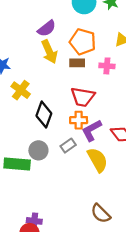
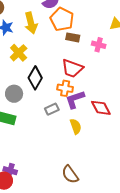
orange pentagon: (83, 42) -> (62, 19), moved
yellow arrow: (49, 52) -> (31, 23), moved
gray circle: (38, 150) -> (14, 94), moved
yellow semicircle: (98, 160) -> (76, 126), size x0.7

